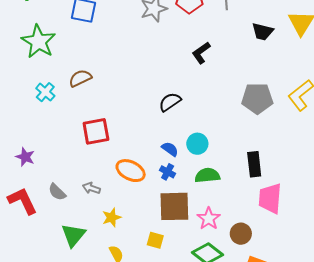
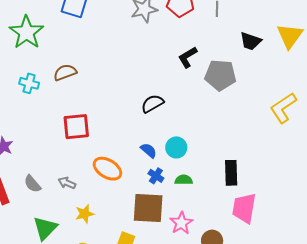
cyan cross: (45, 92) -> (29, 83), turned -30
gray pentagon: (257, 98) -> (220, 75), moved
blue cross: (168, 172) -> (156, 176), moved
green semicircle: (207, 175) -> (184, 180), size x0.7

